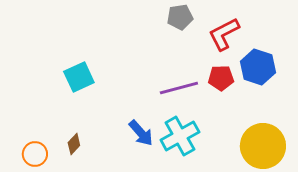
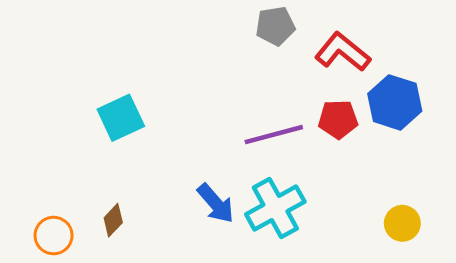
red L-shape: (224, 34) -> (343, 52), turned 66
yellow circle: (263, 146) -> (402, 223), size x0.5

